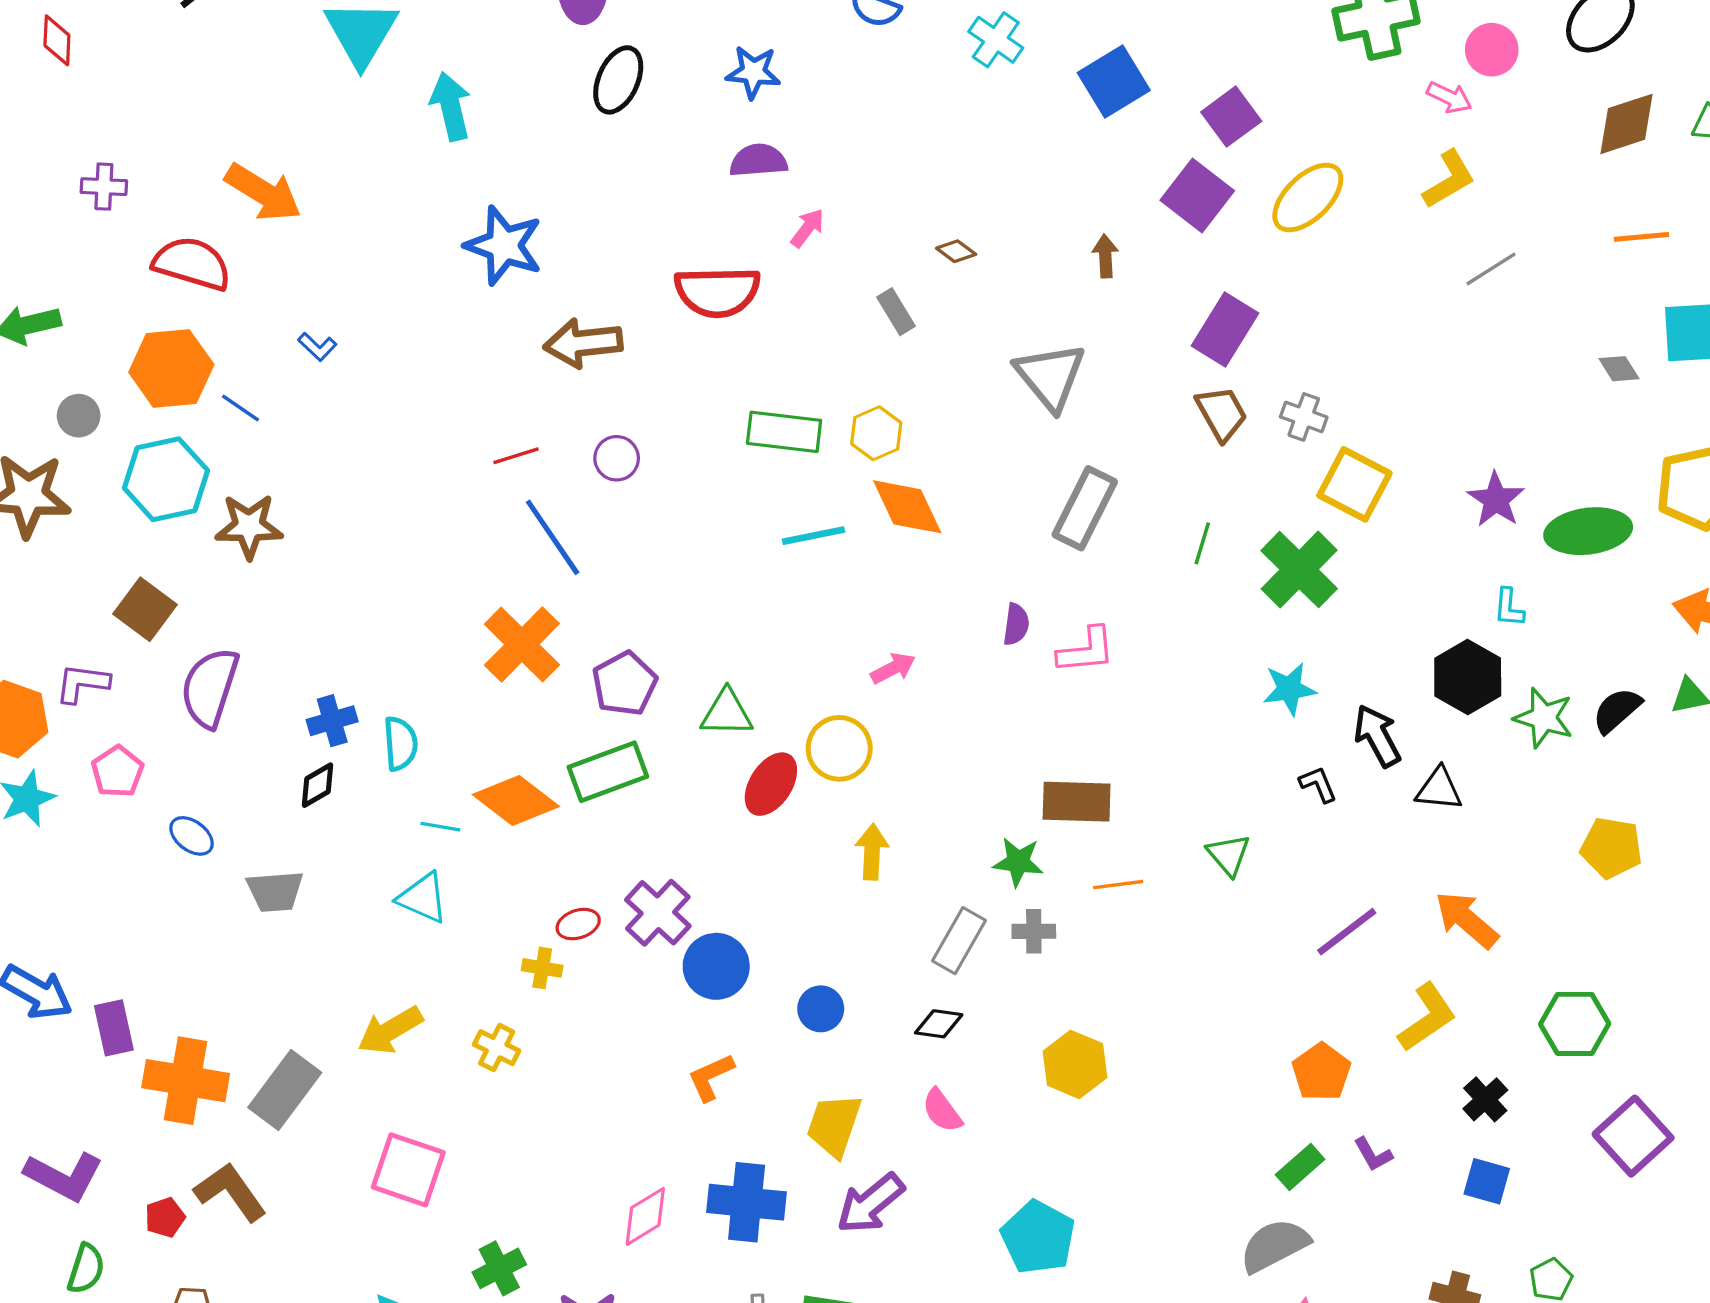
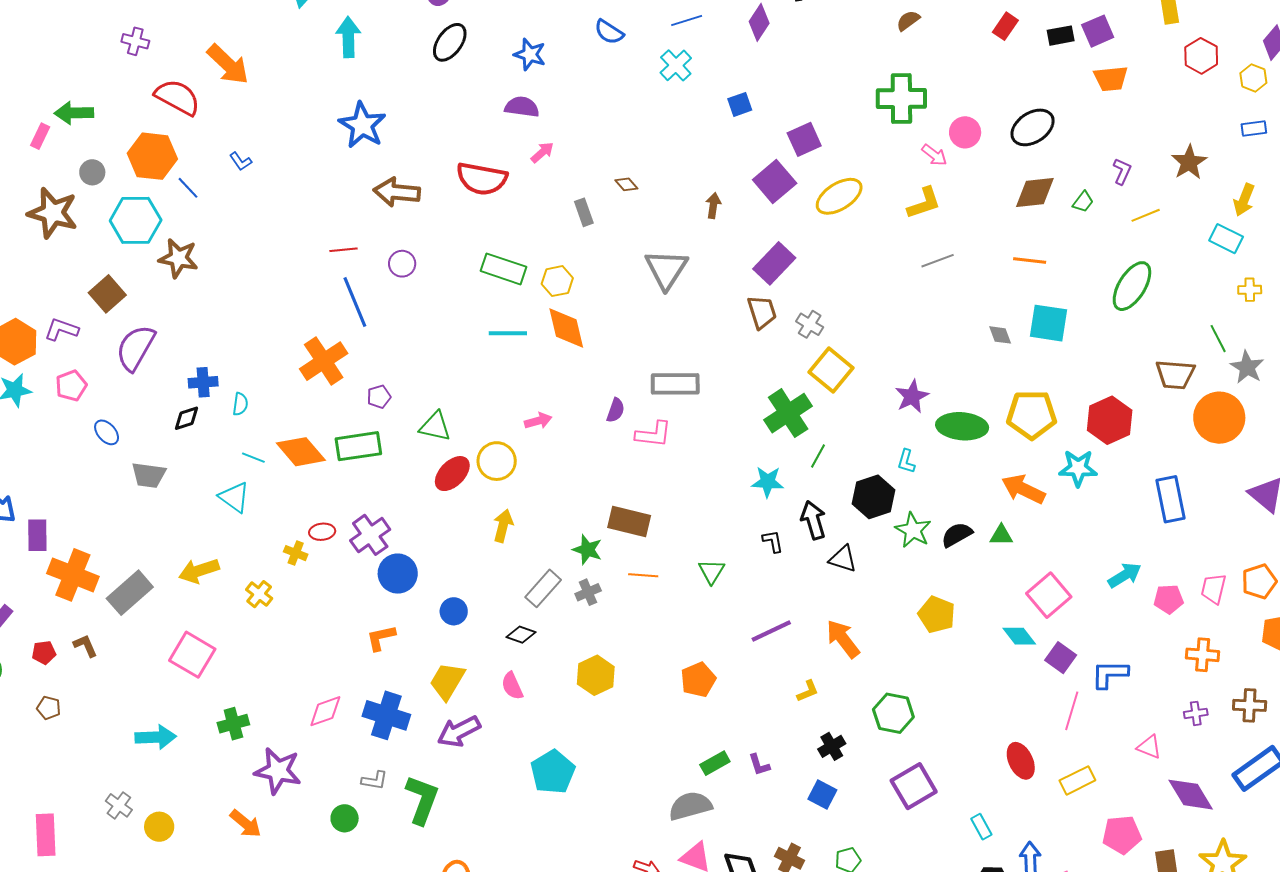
blue square: (1114, 82) -> (740, 104), size x0.6
gray rectangle: (1085, 508) -> (675, 384), moved, turned 51
green line: (1202, 543) -> (818, 456), moved
purple pentagon: (625, 684) -> (379, 397), size x0.6
cyan semicircle: (400, 744) -> (240, 404), size x0.7
gray cross: (1034, 931) -> (588, 592), turned -35
yellow L-shape: (1427, 1017) -> (808, 691), size x0.6
orange pentagon: (1321, 1072) -> (698, 680), moved
brown L-shape: (230, 1192) -> (85, 646), size x0.6

